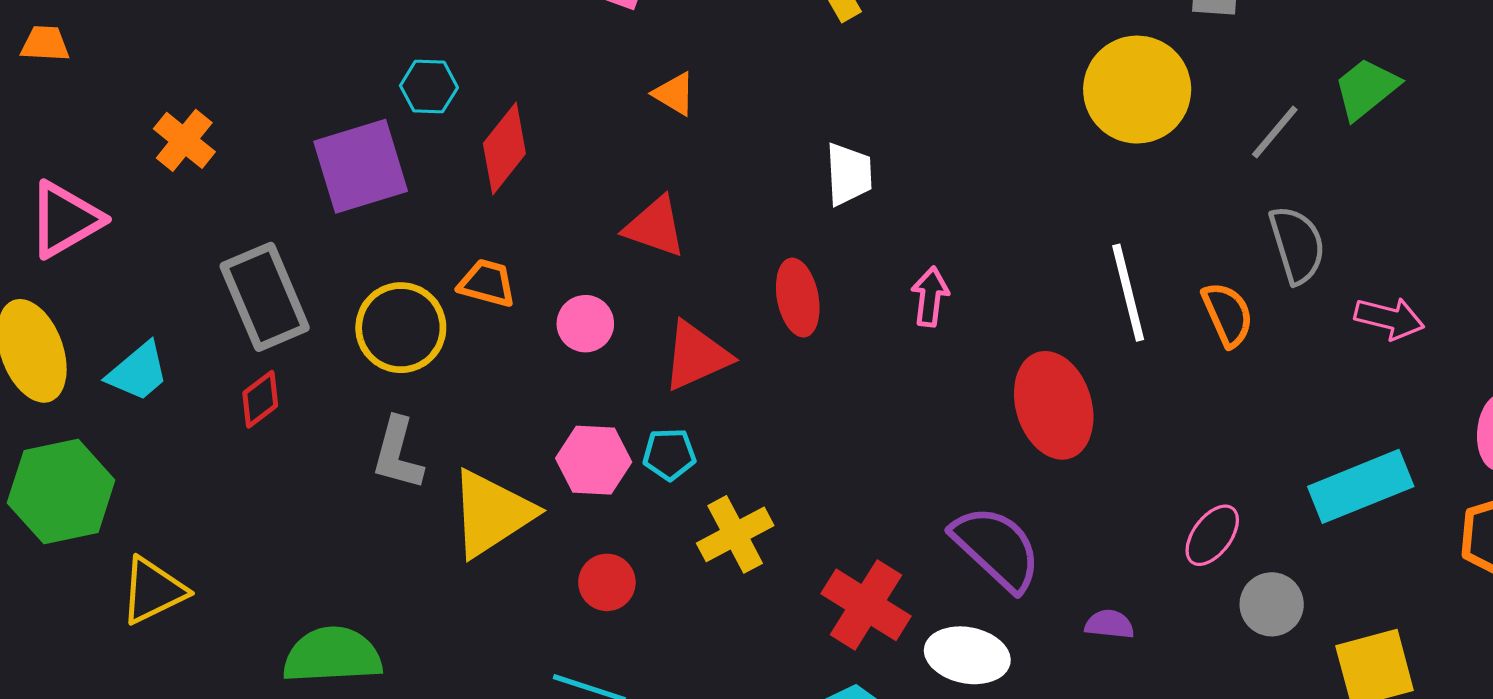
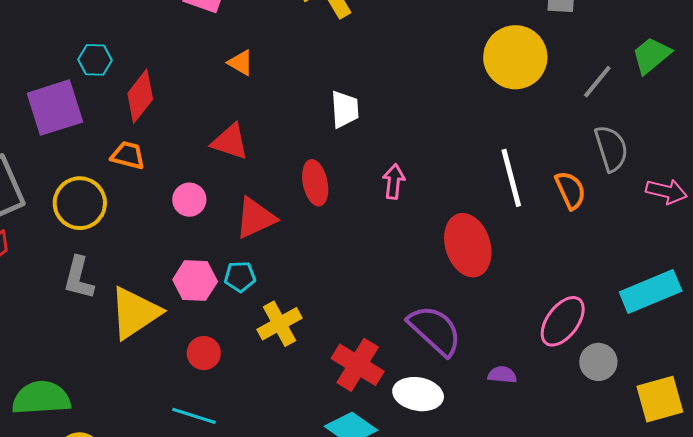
orange trapezoid: (487, 283) -> (128, 155), moved
pink ellipse: (1212, 535) -> (563, 321), size x1.4

